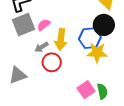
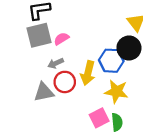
yellow arrow: (61, 40) -> (88, 73), moved
yellow star: (97, 53) -> (116, 92), moved
gray triangle: (18, 75) -> (44, 92), moved

